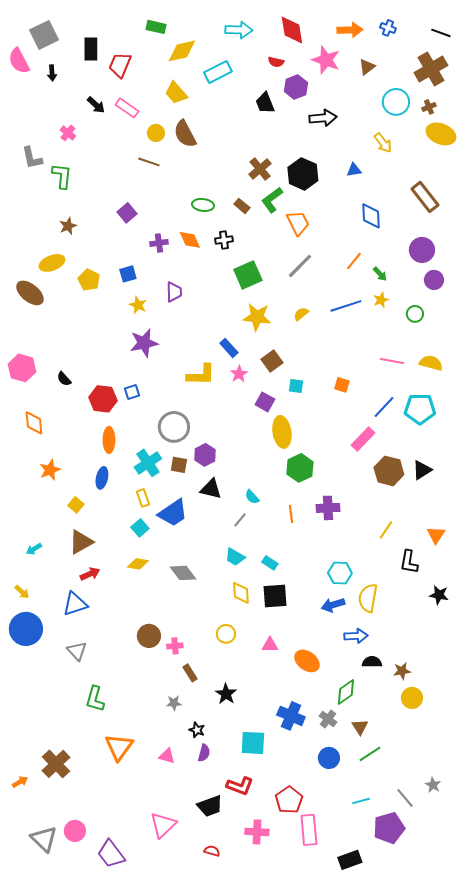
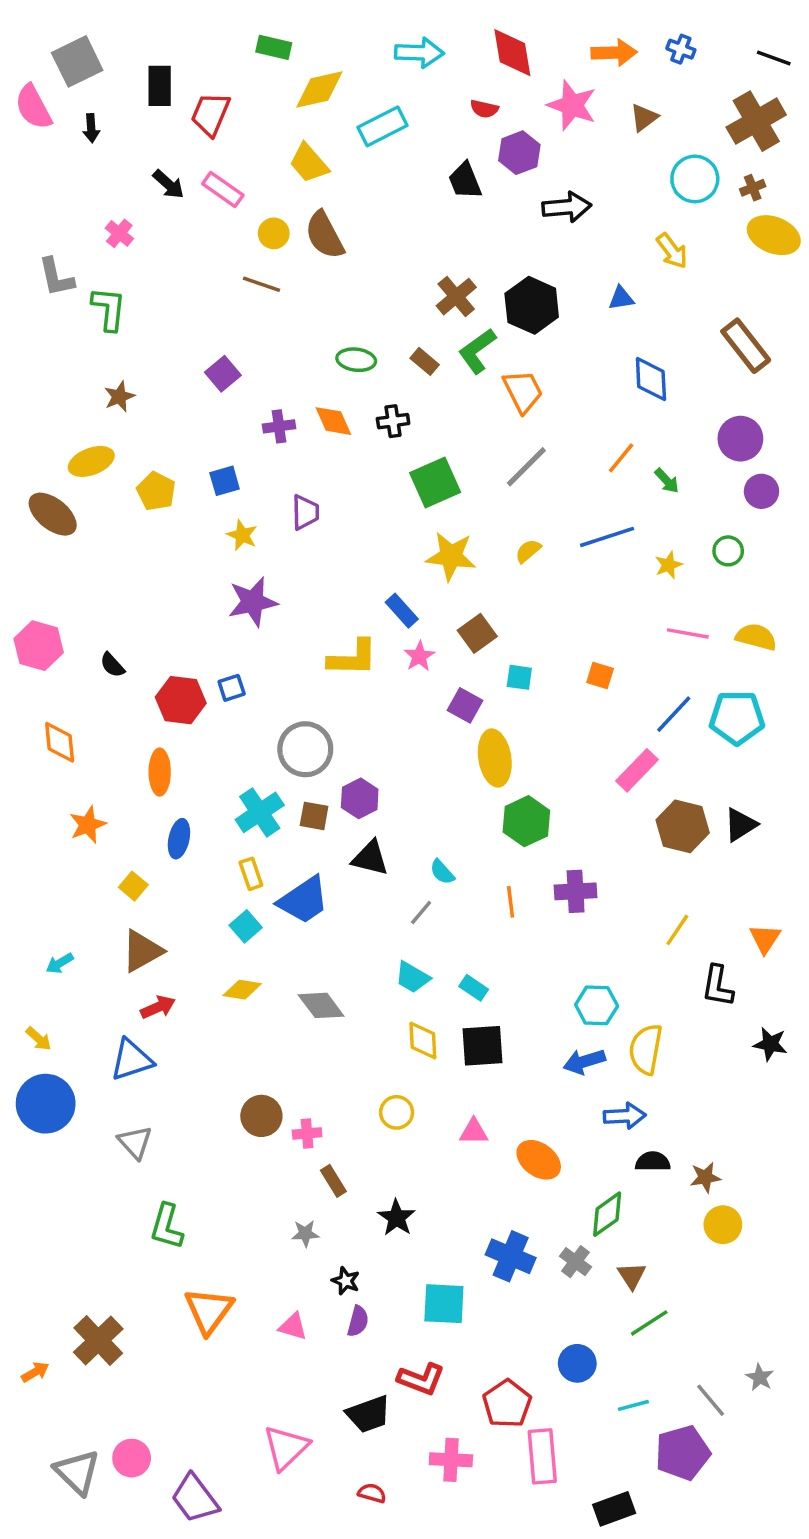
yellow star: (381, 300) -> (668, 565), moved
orange ellipse: (109, 440) -> (160, 772), moved
blue circle: (329, 758) -> (577, 1363), moved

